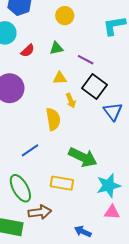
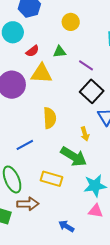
yellow triangle: (60, 78) -> (42, 73), moved, size x1.6
yellow arrow: (71, 101) -> (85, 134), moved

